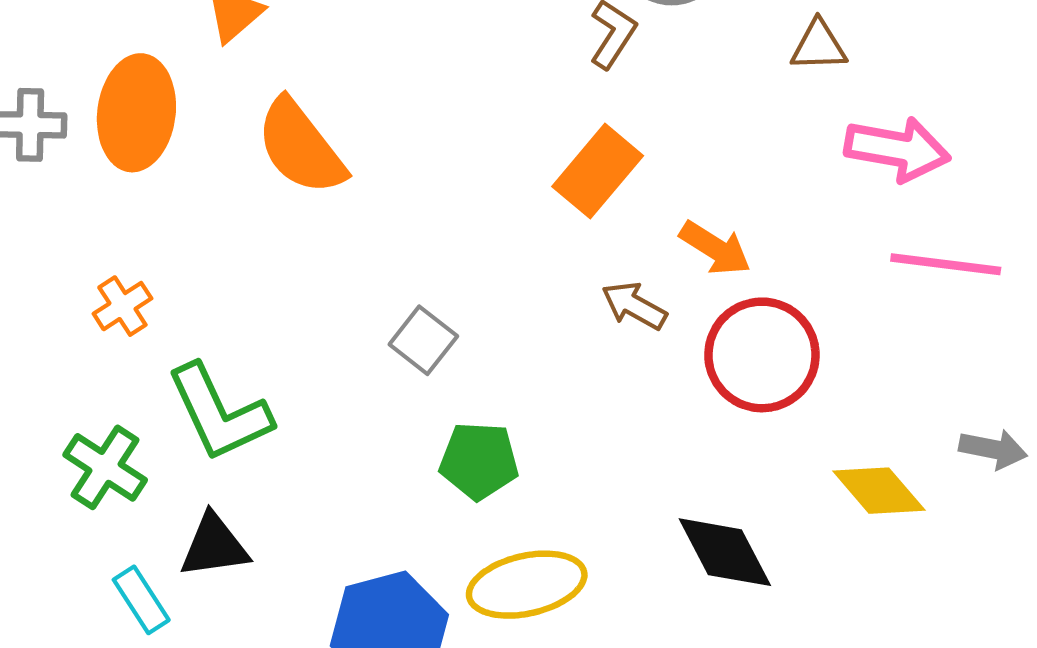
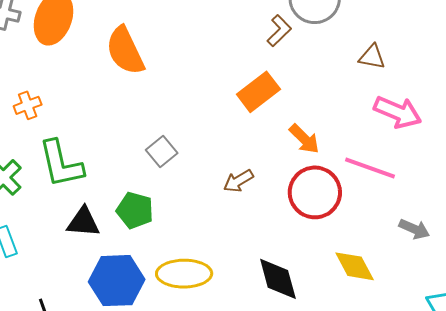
pink line: (946, 264) -> (370, 168), moved
brown arrow: (634, 306) -> (238, 181), moved, turned -72
gray arrow: (993, 449) -> (414, 229), moved
green pentagon: (479, 461) -> (135, 210), moved
black triangle: (214, 546) -> (83, 222), moved

